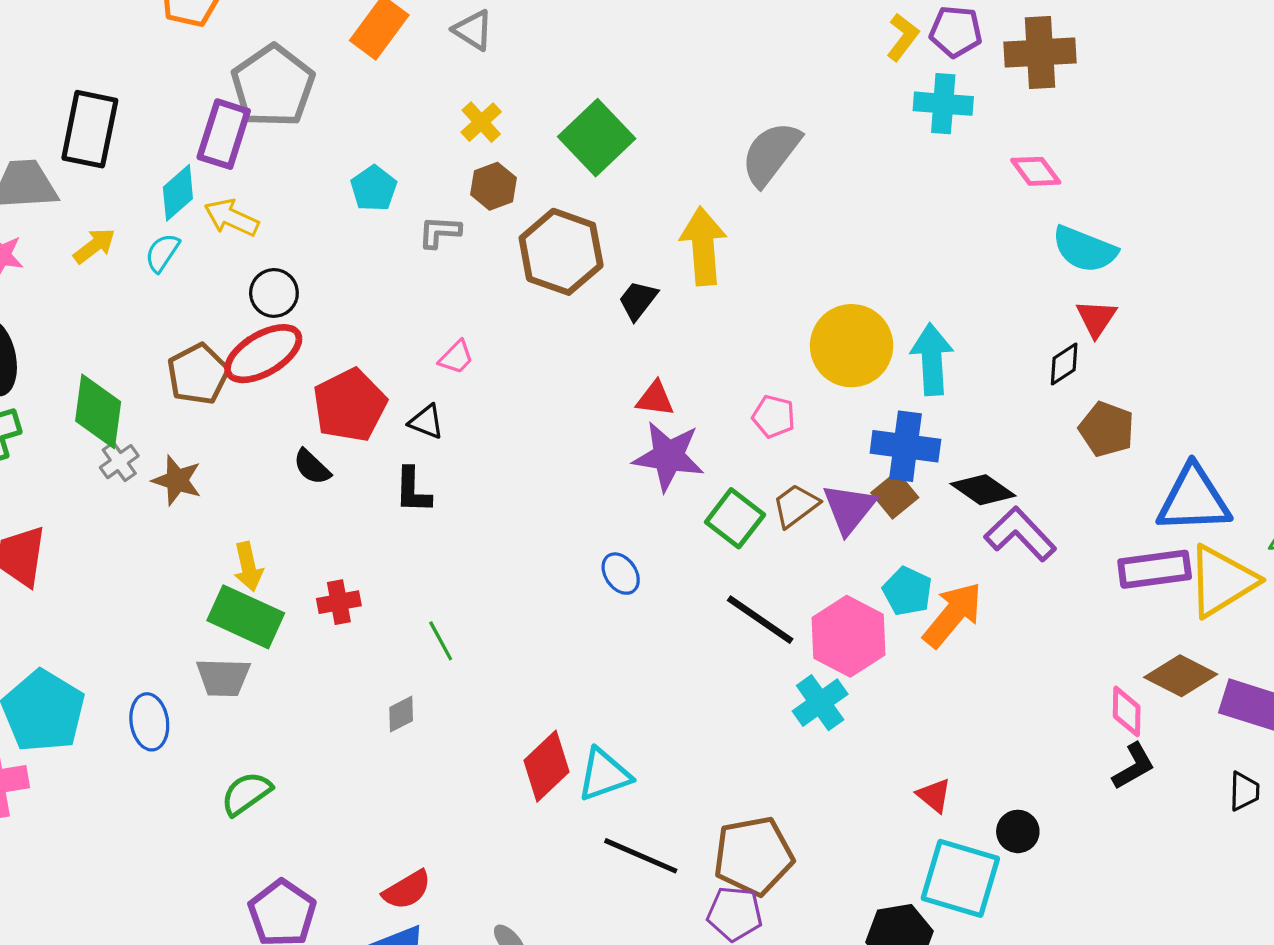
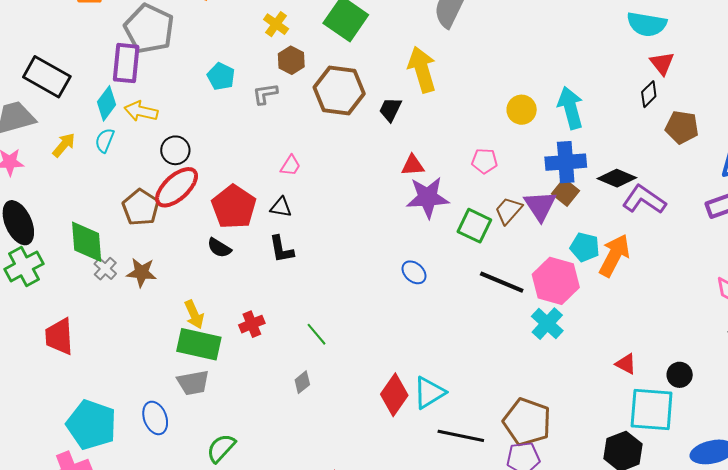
black rectangle: (90, 129) -> (47, 77), turned -60
yellow circle: (852, 346) -> (522, 110), size x0.6
brown pentagon: (753, 856) -> (527, 422), turned -30

